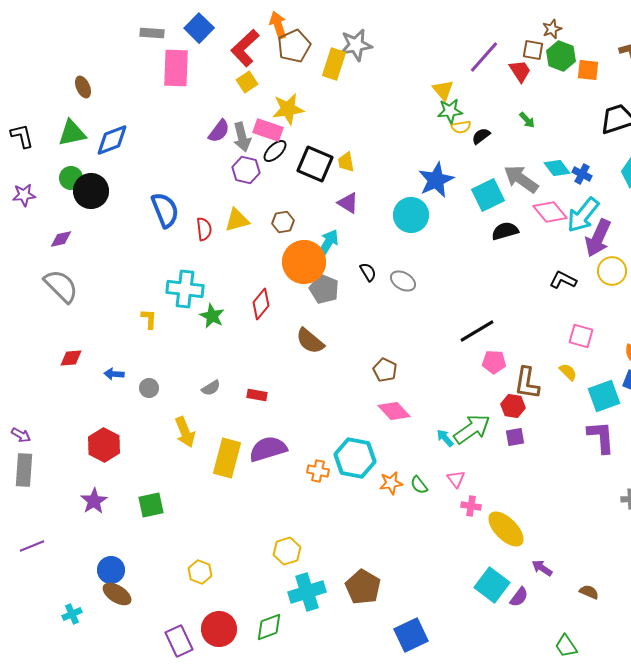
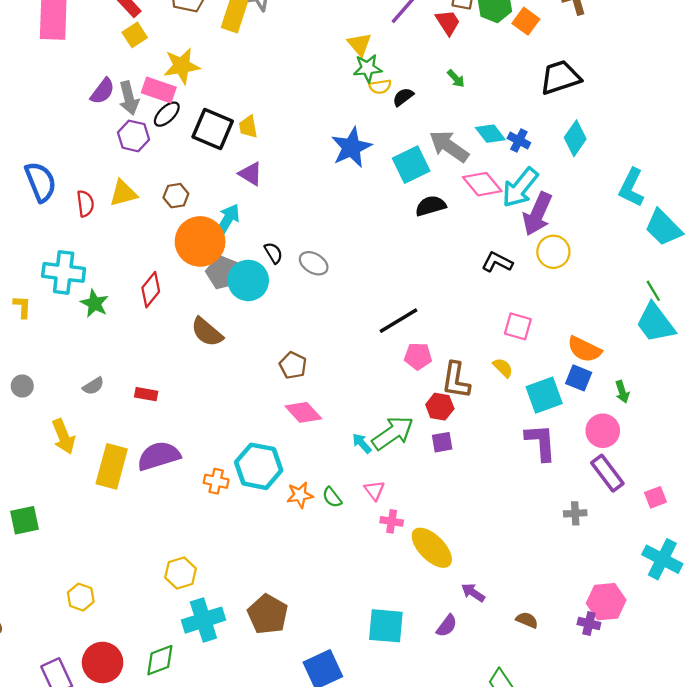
orange square: (588, 70) -> (526, 21), turned 30
cyan circle: (411, 215) -> (248, 280), moved
cyan square: (492, 585) -> (386, 626), moved, turned -32

